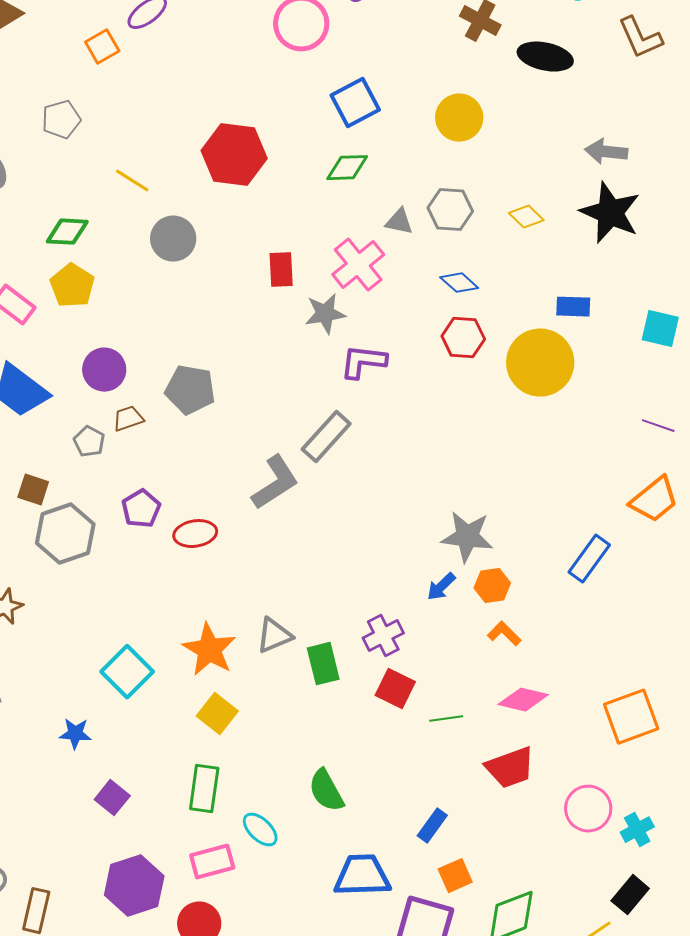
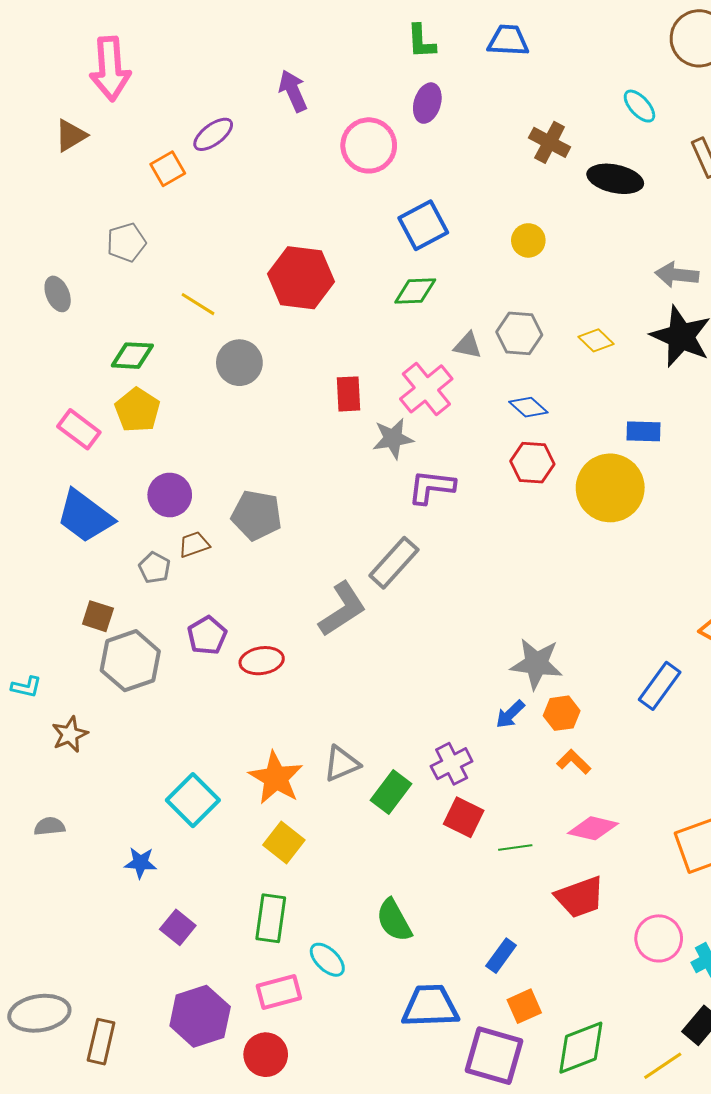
yellow circle: (459, 118) -> (528, 240), size x0.7
green rectangle: (323, 664) -> (391, 792), turned 51

